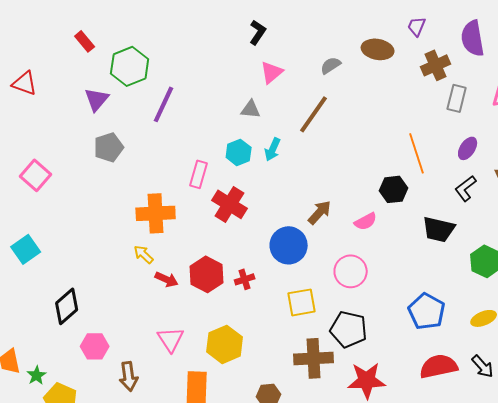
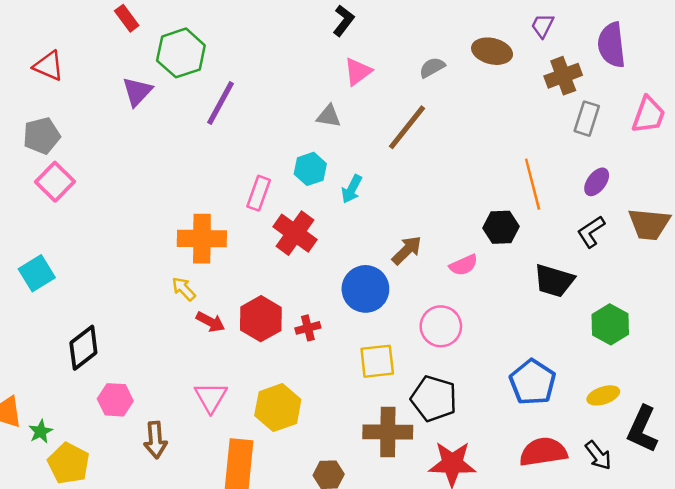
gray pentagon: (109, 147) -> (42, 136), moved
cyan arrow: (273, 149) -> (352, 189), moved

